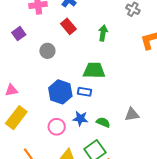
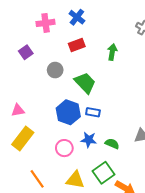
red rectangle: (68, 26) -> (77, 45), turned -70
green trapezoid: (94, 70) -> (85, 83), moved, turned 45

